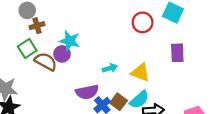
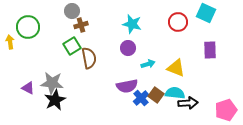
cyan star: (70, 41) -> (132, 24), moved
purple circle: (62, 54) -> (128, 48), moved
brown semicircle: (46, 62) -> (89, 58), turned 50
cyan semicircle: (139, 100) -> (175, 93), turned -132

